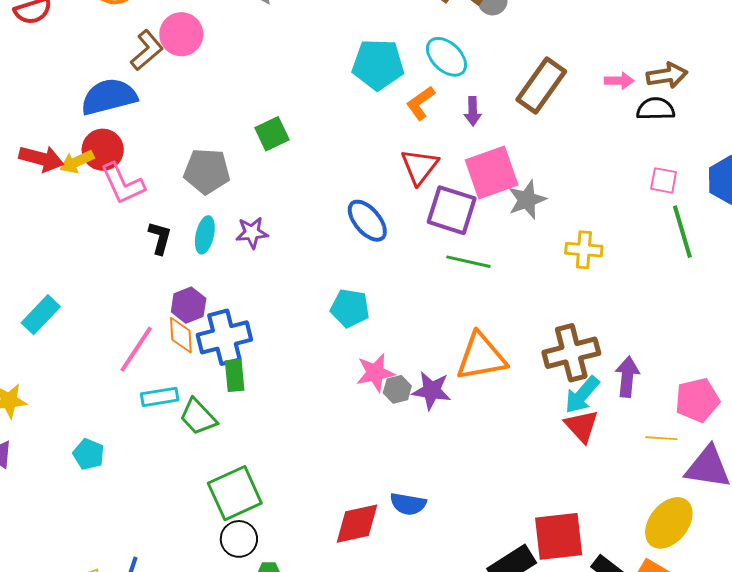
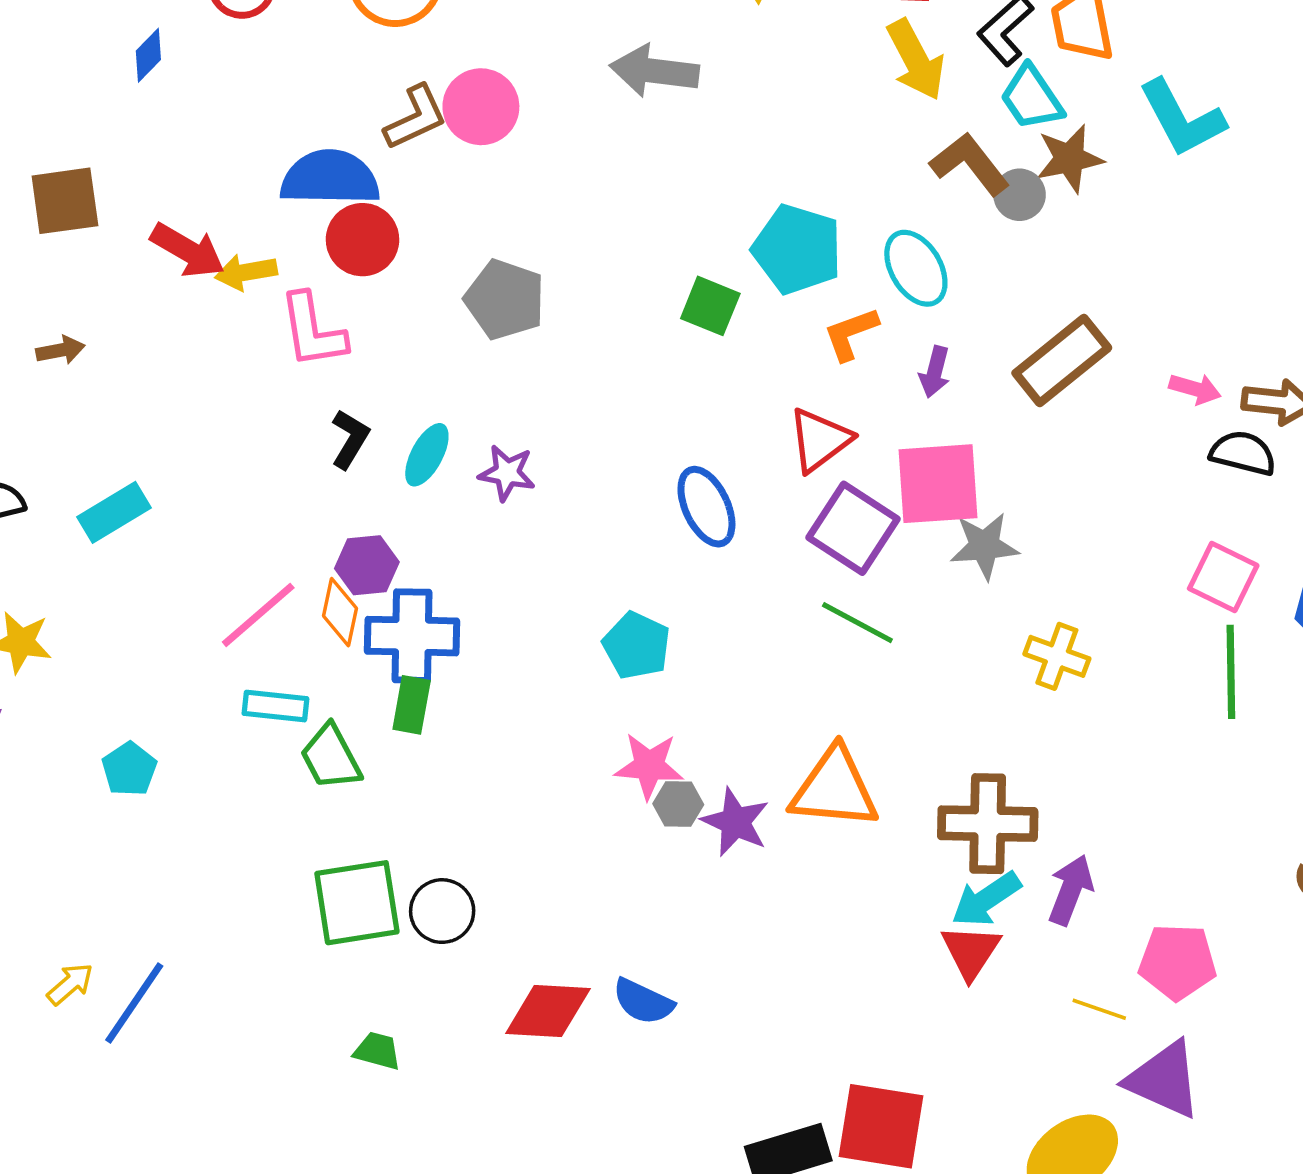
green square: (272, 134) -> (710, 306), moved, turned 32
red circle: (103, 150) -> (362, 240), moved
gray pentagon: (207, 171) -> (505, 299), moved
pink square: (664, 180) -> (1223, 577), size x1.4
black circle: (239, 539) -> (442, 911), moved

